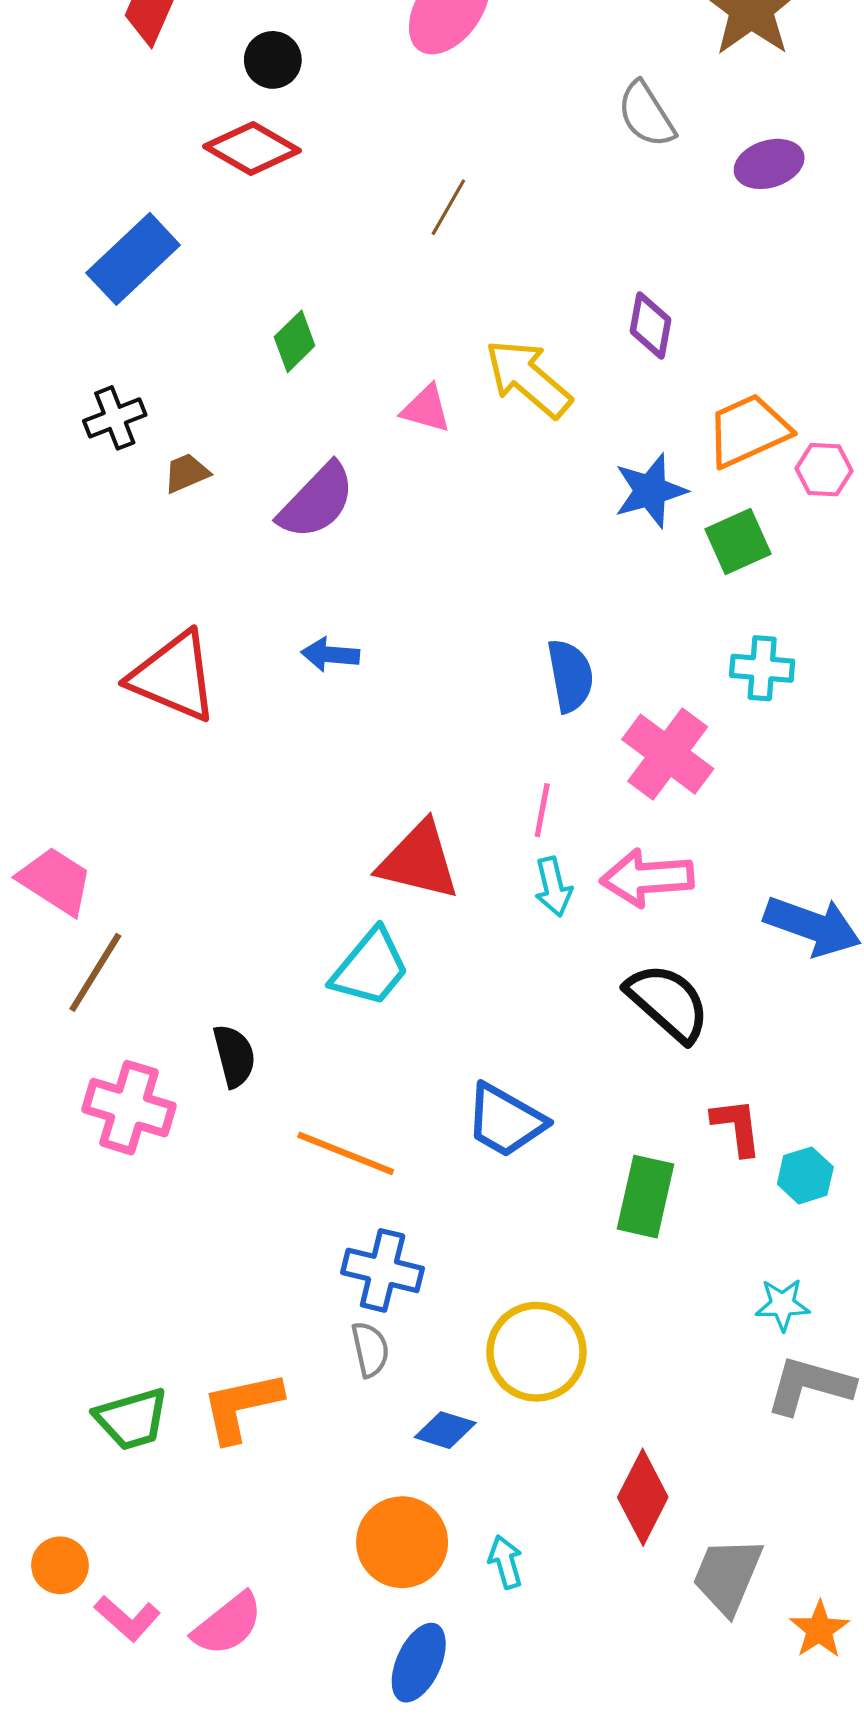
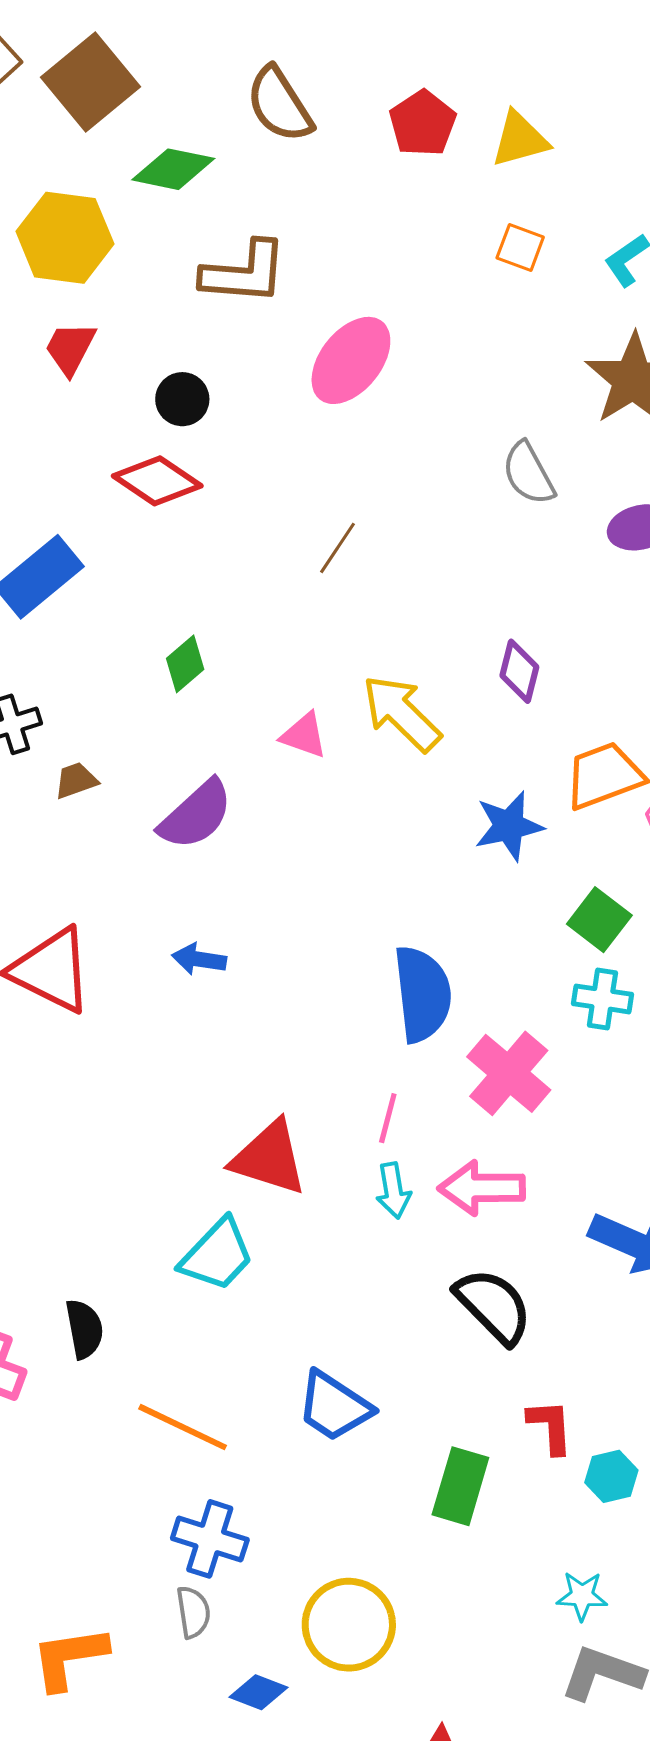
green square: (738, 541) -> (599, 920), moved, turned -32
blue semicircle: (570, 676) -> (422, 994), size x1.4

